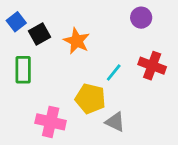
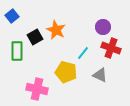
purple circle: (141, 18) -> (103, 27), moved
black square: (40, 34) -> (35, 37), moved
gray triangle: (115, 122) -> (100, 75), moved

